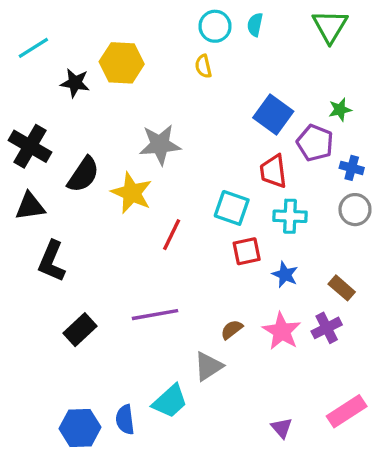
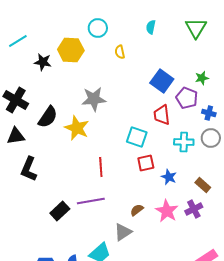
cyan circle: (215, 26) -> (98, 28), moved
cyan cross: (290, 216) -> (184, 142), moved
red line: (172, 235) -> (101, 167), moved, turned -30
black rectangle: (80, 330) -> (60, 211), moved

